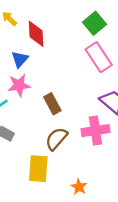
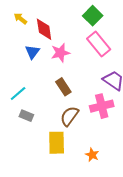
pink star: (19, 85) -> (60, 53), moved

